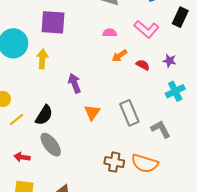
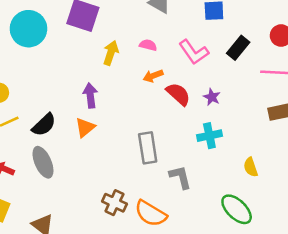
yellow arrow: (42, 59) -> (111, 53), moved
red semicircle: (143, 65) -> (178, 94), size x1.5
orange triangle: (92, 112) -> (85, 127), moved

